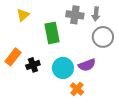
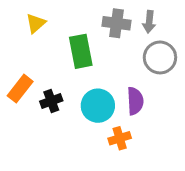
purple semicircle: (87, 65) -> (135, 101), turned -72
orange cross: (77, 89) -> (120, 138), turned 32

